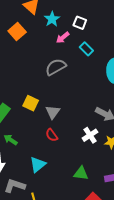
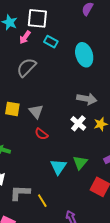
white square: (80, 23) -> (37, 18), size x1.5
cyan triangle: (38, 165) -> (58, 167), moved
green triangle: (81, 173) -> (80, 163), turned -42

